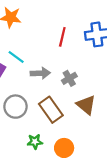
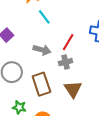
red line: (62, 37) -> (68, 42), moved
cyan line: (16, 57) -> (44, 17), moved

